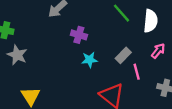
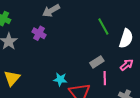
purple cross: (79, 35) -> (39, 33), moved
cyan star: (90, 60) -> (60, 79), moved

